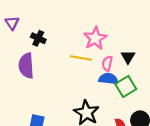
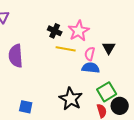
black cross: (38, 38) -> (55, 31), moved
green square: (126, 86) -> (107, 92), moved

